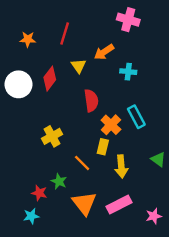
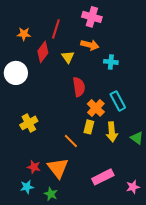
pink cross: (128, 20) -> (92, 17), moved
orange arrow: (104, 52) -> (90, 45), turned -132
red diamond: (50, 79) -> (43, 52), moved
yellow cross: (52, 136) -> (29, 123), moved
yellow arrow: (121, 166) -> (112, 132), moved
green star: (59, 181) -> (51, 194), moved
orange triangle: (84, 203) -> (58, 168), moved

